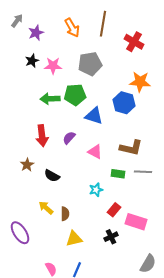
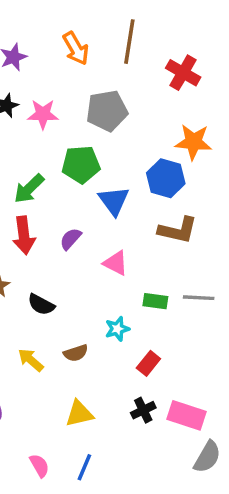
green arrow: (50, 99) -> (29, 189), moved, turned -42
blue triangle: (94, 116) -> (114, 201), turned 36
brown L-shape: (131, 148) -> (178, 230), moved
brown semicircle: (65, 214) -> (76, 353), moved, turned 72
pink rectangle: (136, 222) -> (187, 415), moved

